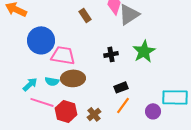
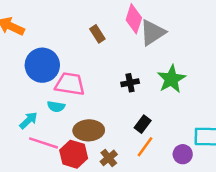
brown ellipse: (73, 78) -> (89, 130), moved
cyan semicircle: (52, 81) -> (56, 107), moved
black rectangle: (121, 87) -> (143, 124), turned -32

